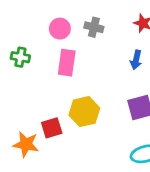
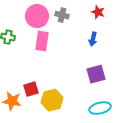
pink circle: (60, 29) -> (37, 16), size x1.5
yellow hexagon: (84, 112) -> (52, 100), moved

